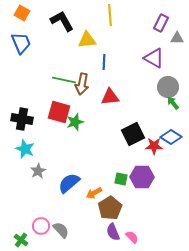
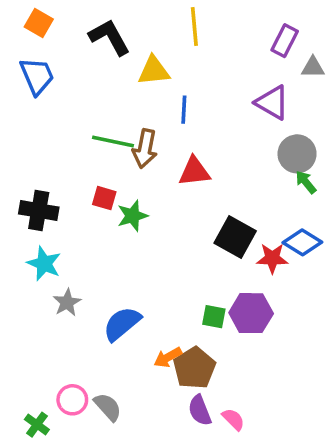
red square: (59, 112) -> (104, 198), size x0.6
black square: (133, 134) -> (235, 237), turned -35
orange arrow: (94, 193) -> (168, 357), moved

